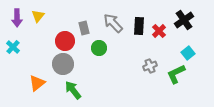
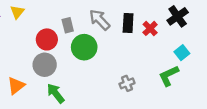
green circle: (99, 48) -> (84, 47), size x1.5
gray cross: (150, 66) -> (127, 83), moved

